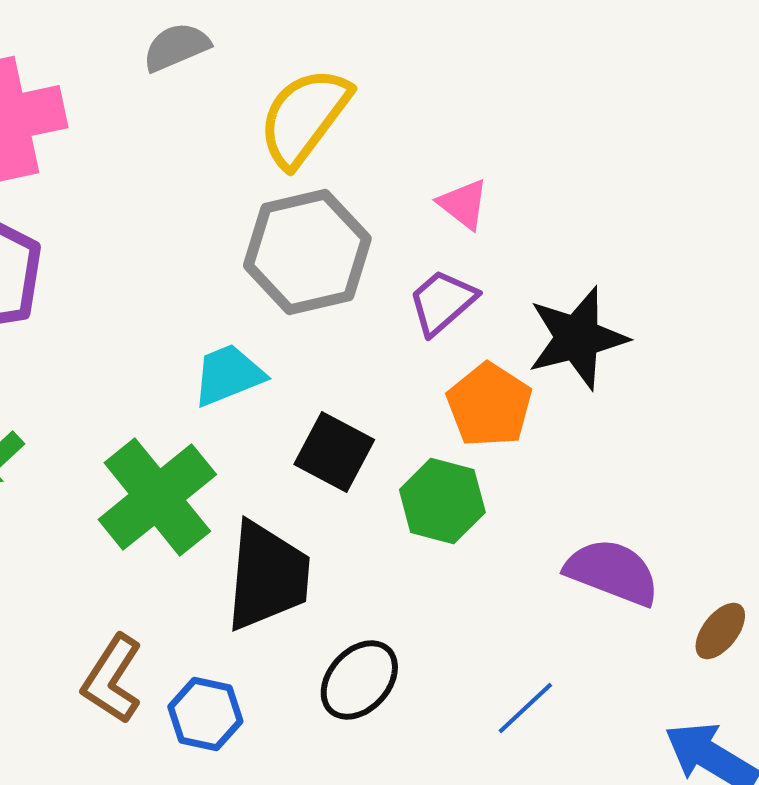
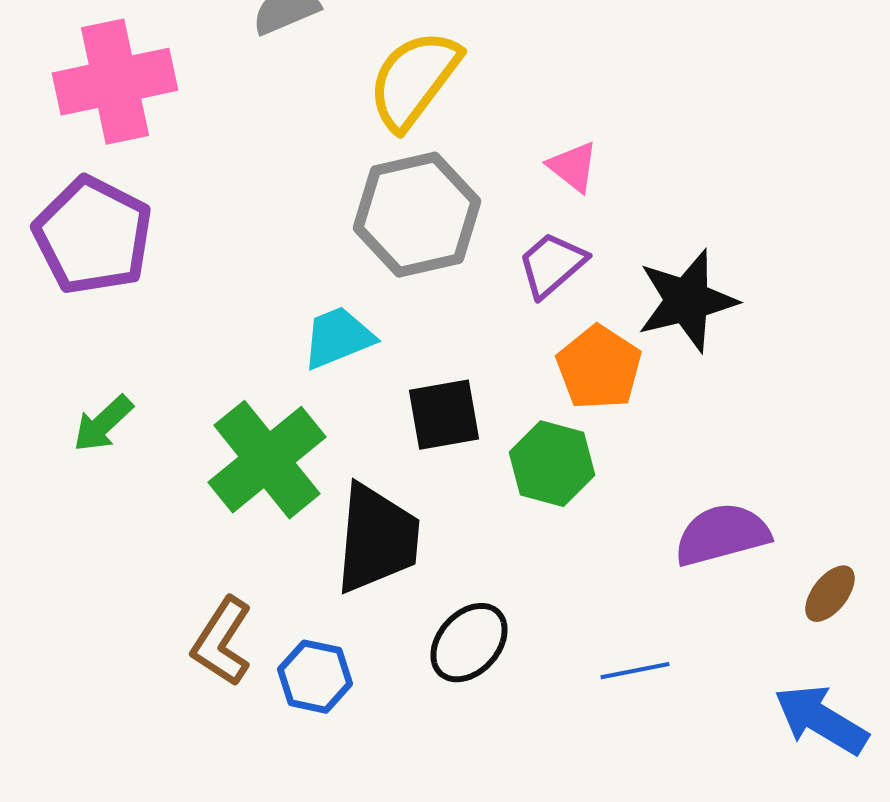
black square: (334, 452) -> (444, 415), turned -38
purple semicircle: (612, 572) -> (722, 535), turned -36
blue line: (525, 708) -> (635, 671), turned 32

